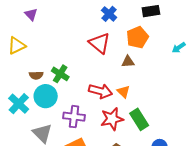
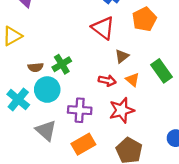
brown triangle: (128, 62) -> (122, 56), moved, turned -32
green cross: (60, 74) -> (62, 64), turned 30
red arrow: (100, 91) -> (107, 81), size x0.7
green rectangle: (139, 119) -> (162, 71), moved

